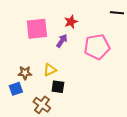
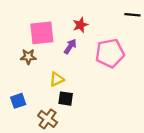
brown star: (25, 73) -> (28, 57), moved

